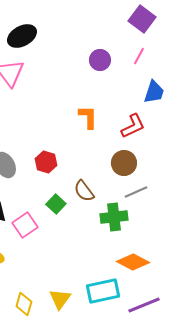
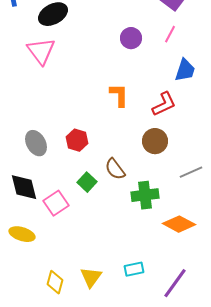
gray line: (136, 192) -> (191, 172), moved
orange diamond: (133, 262) -> (179, 224), moved
cyan rectangle: (103, 291) -> (134, 269), size x0.6
purple line: (144, 305) -> (175, 283), turned -32

